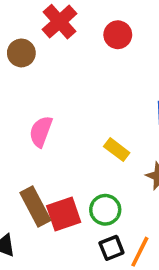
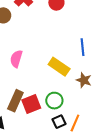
yellow rectangle: (117, 150) -> (59, 67), size x1.5
brown rectangle: (35, 207) -> (15, 101), turned 55

